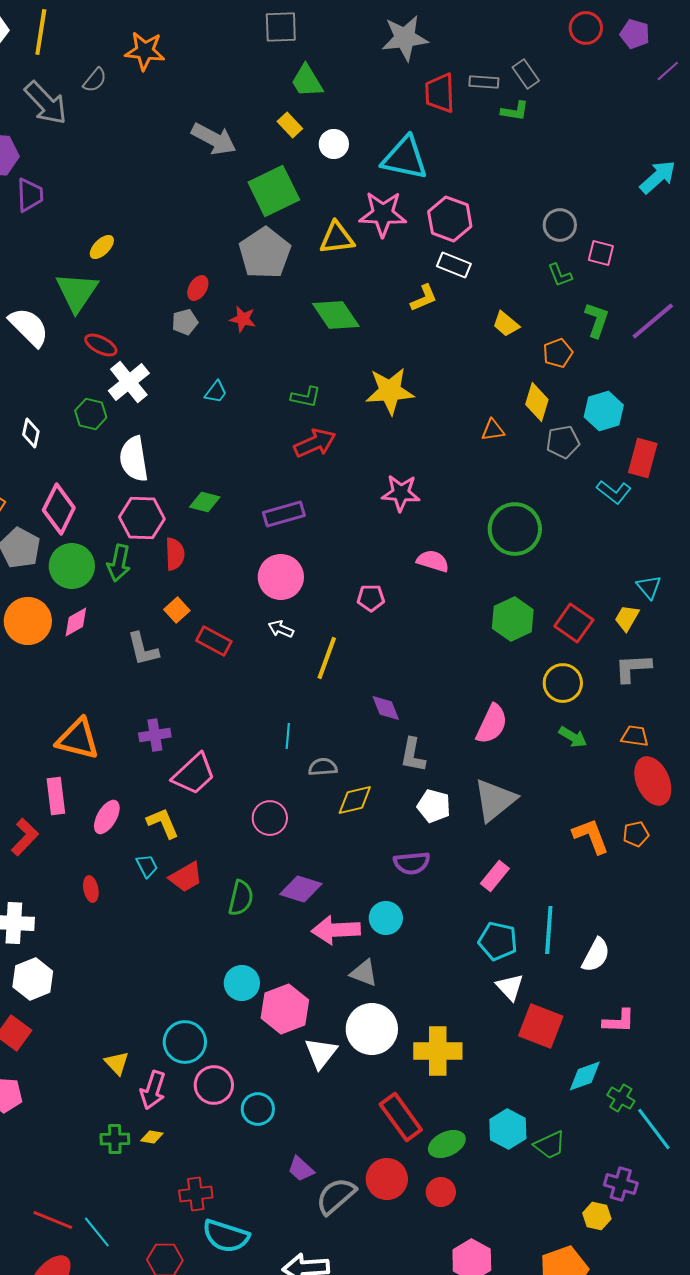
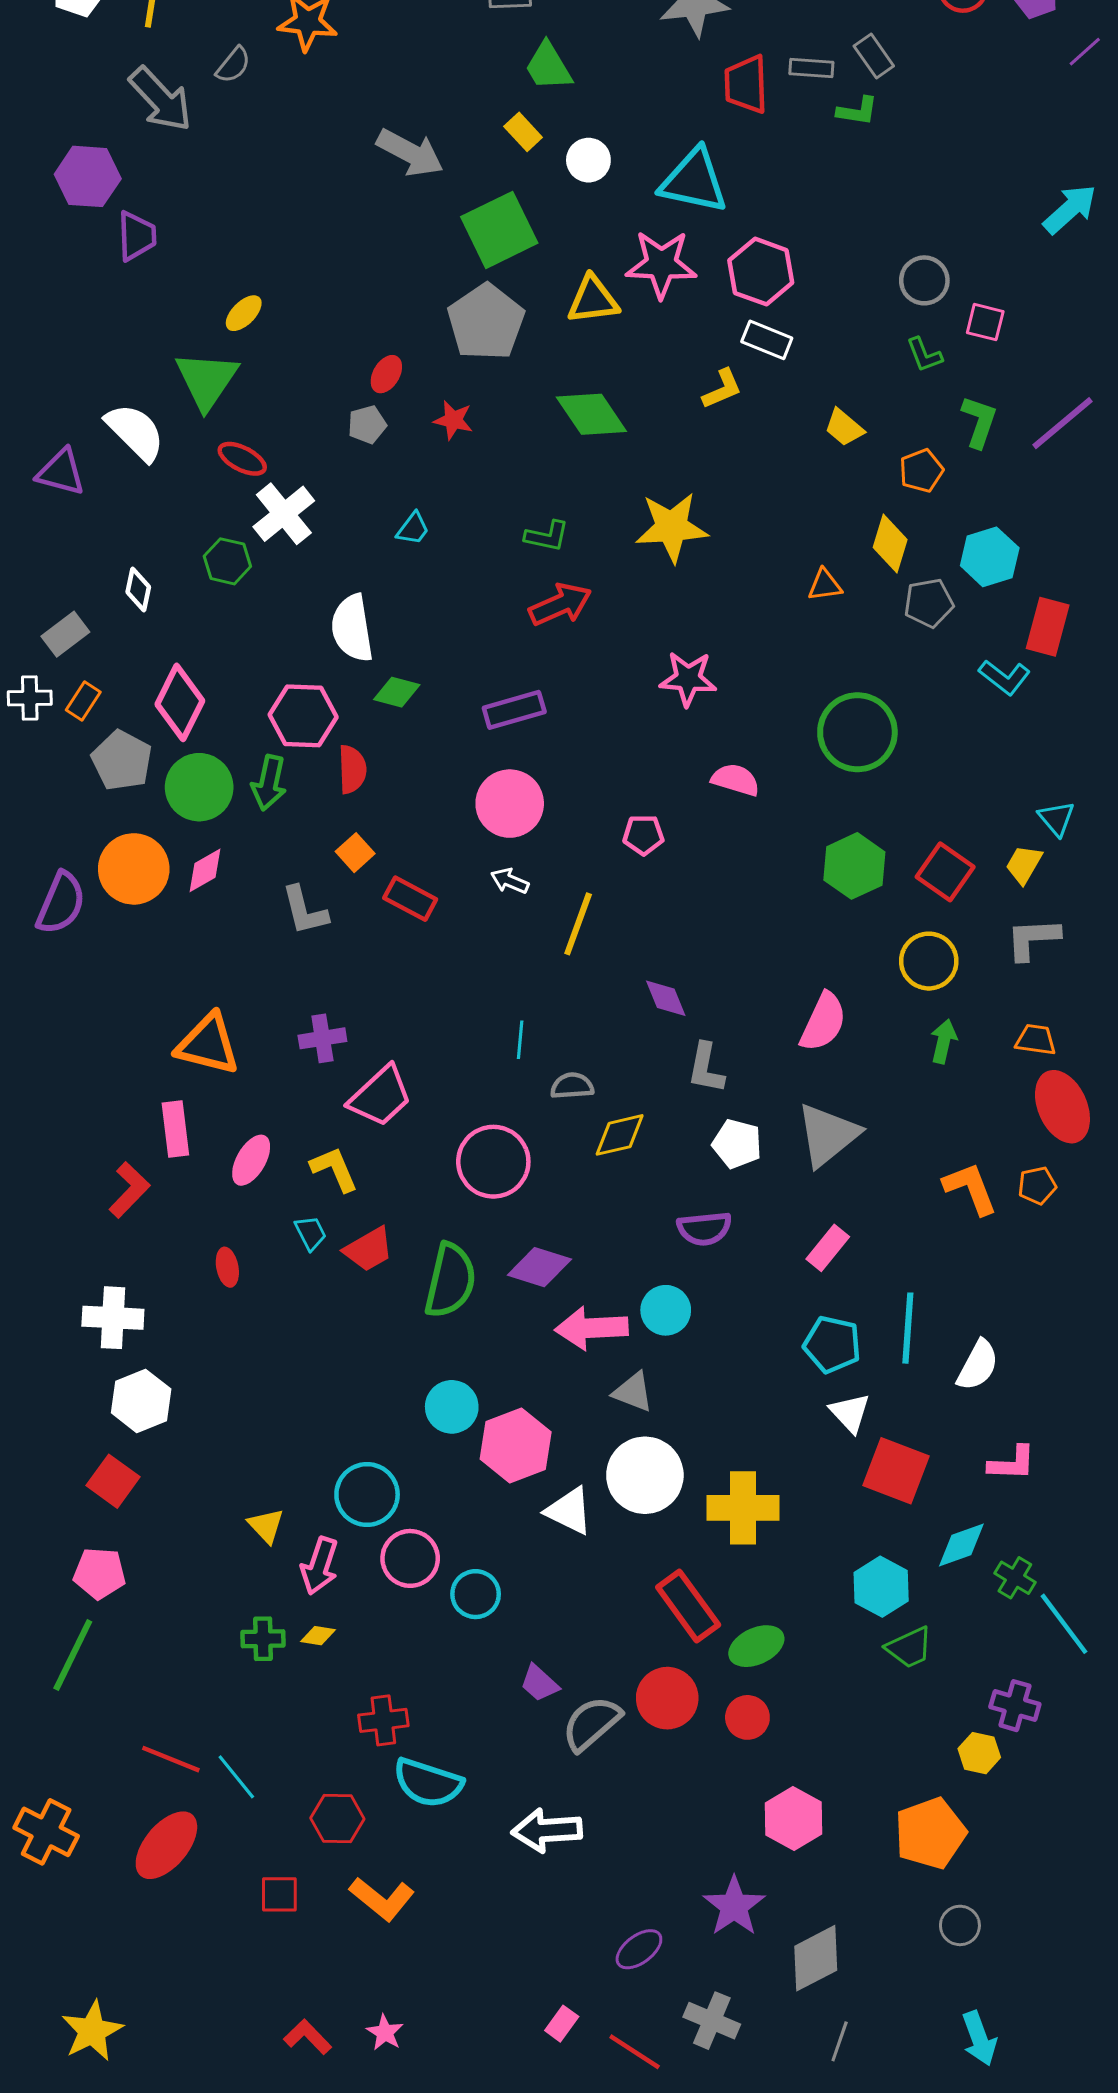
white semicircle: (134, 459) -> (352, 628), moved
green arrow: (573, 737) -> (944, 1041), turned -108
pink circle: (270, 818) -> (493, 1162), size x1.4
green semicircle: (241, 898) -> (450, 1281), size x1.4
white triangle: (321, 1053) -> (569, 1511), turned -42
cyan hexagon: (508, 1129) -> (881, 1587), moved

